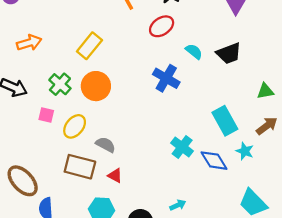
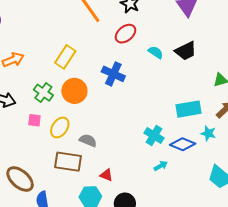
blue cross: (166, 78) -> (113, 74), moved
cyan rectangle: (225, 121) -> (188, 109), turned -65
blue diamond: (214, 161) -> (183, 144), turned -30
red triangle: (115, 176) -> (106, 175), moved
cyan arrow: (178, 205) -> (161, 166), moved

